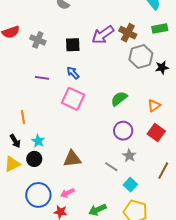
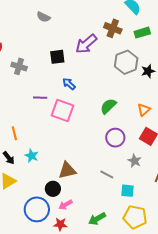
brown cross: (128, 33) -> (113, 28), moved
gray cross: (38, 40) -> (19, 66), moved
blue arrow: (73, 73) -> (69, 84), moved
purple line: (42, 78) -> (40, 98), moved
gray star: (129, 156) -> (135, 161), moved
black circle: (34, 159) -> (53, 189), moved
cyan square: (130, 185) -> (127, 191), turned -32

